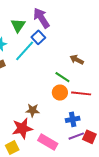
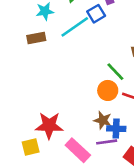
brown star: (33, 110) -> (103, 120), moved
purple line: (76, 136) -> (107, 142), moved

